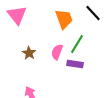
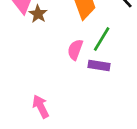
brown star: (29, 53) -> (38, 14), moved

